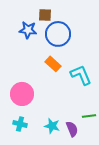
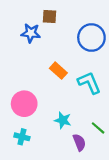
blue circle: (58, 34) -> (91, 38), moved
green line: (89, 116) -> (98, 128), turned 48
cyan star: (52, 126) -> (63, 120), moved

